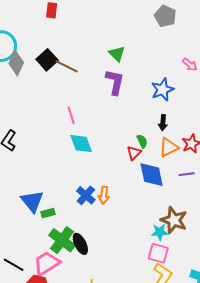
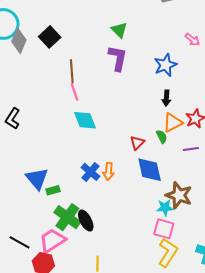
brown line: (67, 66) -> (72, 71), moved, turned 60
green semicircle: (142, 141) -> (162, 137), moved
red triangle: (134, 153) -> (137, 143), moved
blue diamond: (152, 175) -> (150, 170), moved

